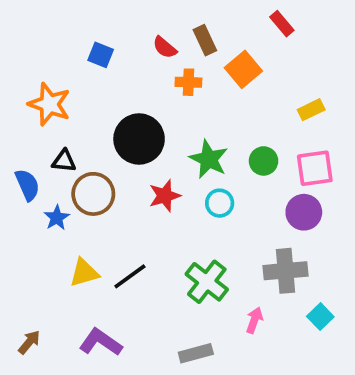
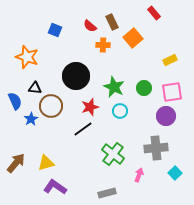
yellow triangle: (84, 273) -> (46, 163), moved
black line: (130, 276) -> (83, 129), moved
brown arrow: (29, 342) -> (16, 163), moved, size x1.5

